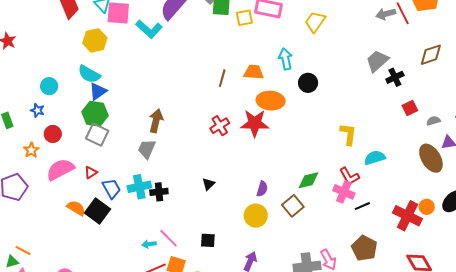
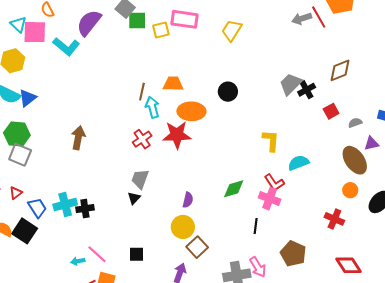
brown diamond: (431, 55) -> (340, 70), moved
cyan arrow: (286, 59) -> (152, 107), moved
gray trapezoid: (377, 61) -> (290, 84), moved
black cross: (395, 77) -> (307, 90), moved
blue triangle: (98, 91) -> (28, 98), moved
gray trapezoid: (147, 149) -> (140, 179), moved
brown square: (293, 206) -> (197, 247), moved
black line: (362, 206) -> (256, 226), moved, turned -56
orange circle: (427, 207) -> (350, 190), moved
red cross: (407, 216) -> (334, 219), size x0.7

